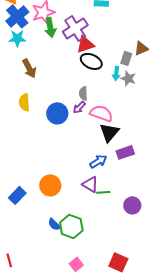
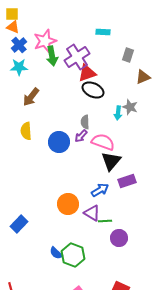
blue cross: (17, 16) -> (19, 45), size x0.7
gray rectangle: (126, 58) -> (128, 55), moved
brown arrow: (29, 68) -> (31, 97), turned 66
cyan arrow: (116, 73) -> (118, 113), moved
orange circle: (50, 185) -> (68, 204), moved
purple circle: (132, 205) -> (119, 238), moved

